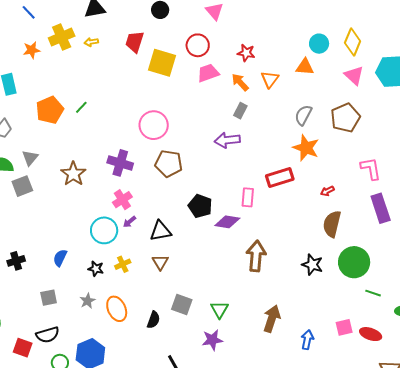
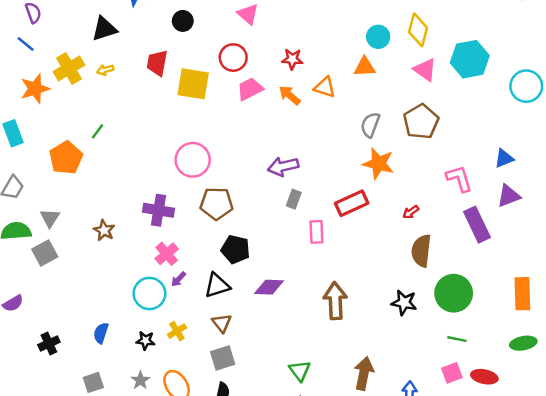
orange star: (32, 50) -> (35, 89), size x1.4
orange triangle: (270, 79) -> (325, 87), turned -42
green line: (81, 107) -> (97, 131), moved
gray rectangle: (240, 111) -> (294, 199), moved
brown star: (73, 174) -> (104, 230), size x0.7
black pentagon: (200, 206) -> (235, 249), moved
purple diamond: (227, 222) -> (269, 287), moved
green line: (373, 293) -> (457, 339), moved
gray square: (182, 305) -> (223, 358), moved, turned -30

